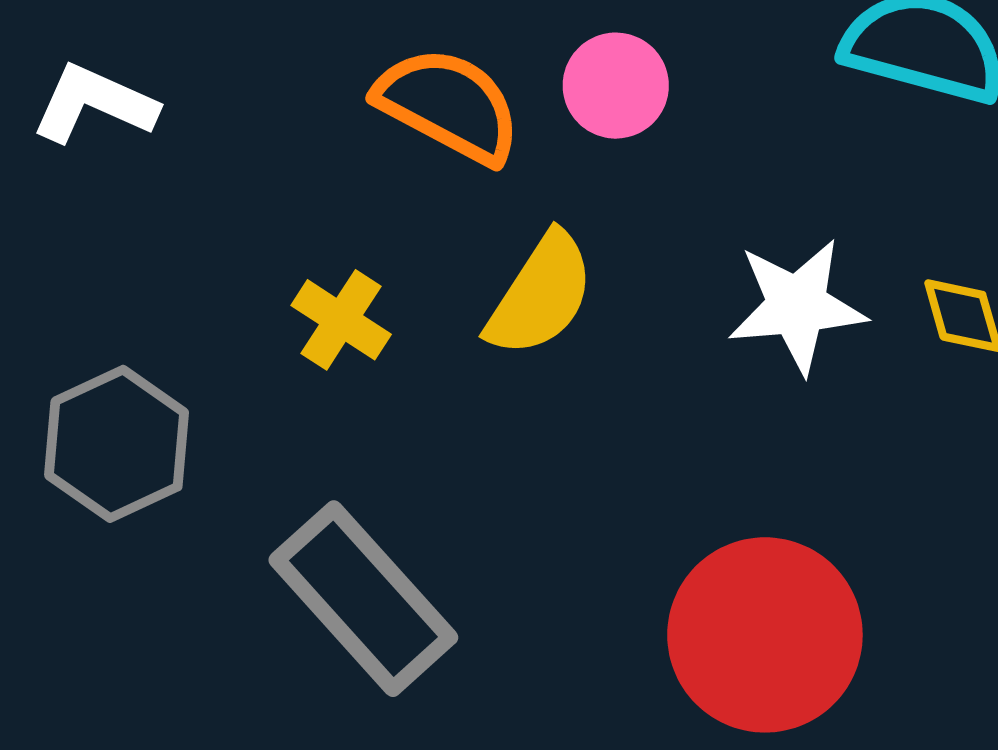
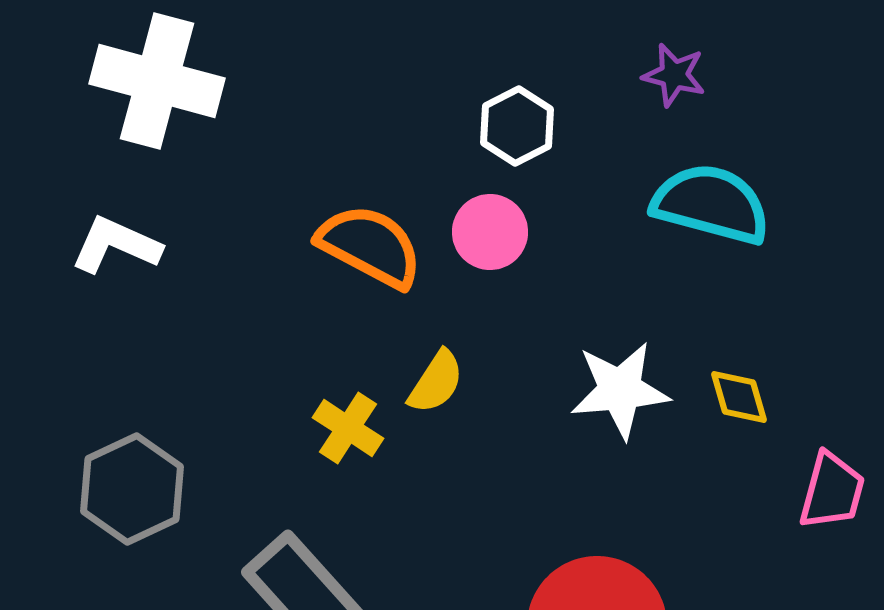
yellow semicircle: (540, 295) -> (436, 382), size x0.7
yellow cross: (341, 320) -> (348, 428), moved

